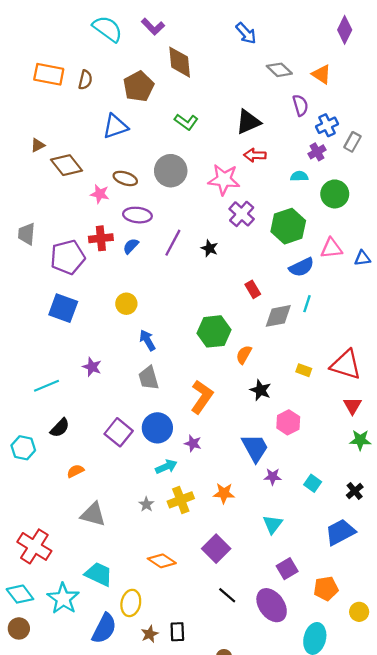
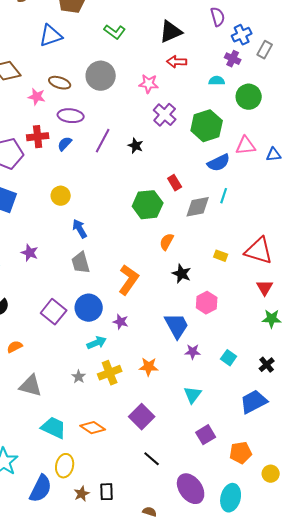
purple cross: (317, 152) -> (233, 59), turned -35
pink star: (224, 180) -> (149, 84), size x0.7
green hexagon: (214, 331) -> (148, 205), moved
cyan trapezoid: (99, 574) -> (54, 428), moved
purple ellipse: (272, 605) -> (191, 489), moved

